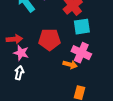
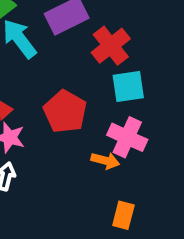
red pentagon: (49, 40) -> (65, 112), turned 30

